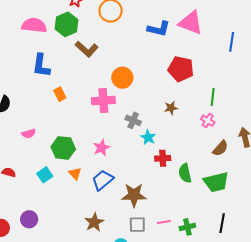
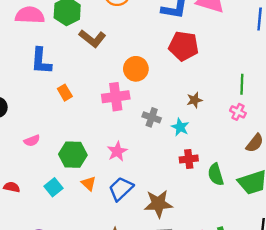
red pentagon: (181, 69) -> (184, 46), moved
cyan star: (148, 137) -> (180, 127), moved

